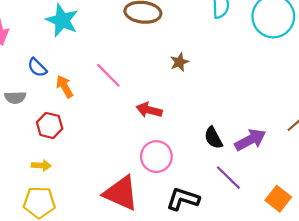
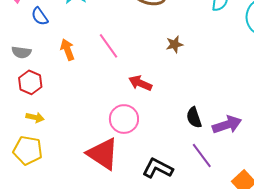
blue semicircle: (37, 67) -> (40, 16), moved
red hexagon: (50, 125) -> (30, 82), moved
pink circle: (156, 157) -> (124, 119), moved

